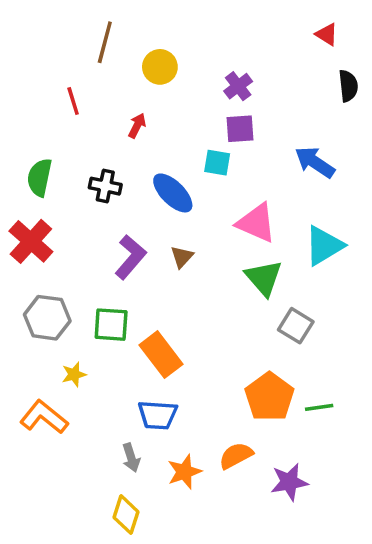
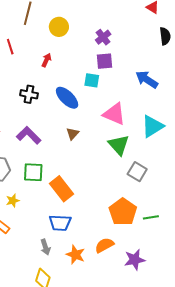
purple L-shape: (130, 257) -> (29, 135), moved, turned -85
orange star: (184, 472) -> (75, 255), turned -30

